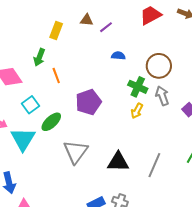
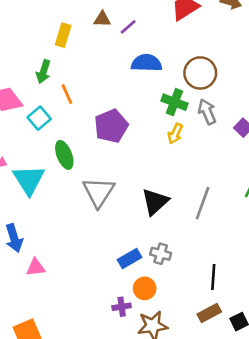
blue semicircle: (118, 56) -> (146, 63), size x1.6
cyan square: (30, 105) -> (39, 118), moved
green ellipse: (51, 122) -> (64, 155), turned -65
black triangle: (118, 162) -> (155, 202), turned -40

